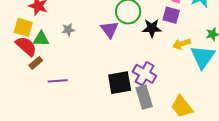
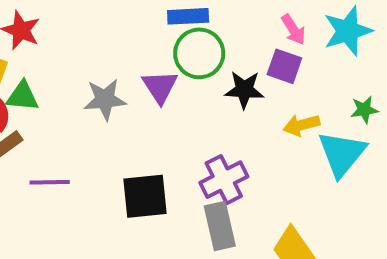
gray star: (68, 30) -> (105, 99), moved, size x1.5
purple cross: (145, 74) -> (224, 180), turned 30
black square: (120, 83) -> (145, 196), moved

